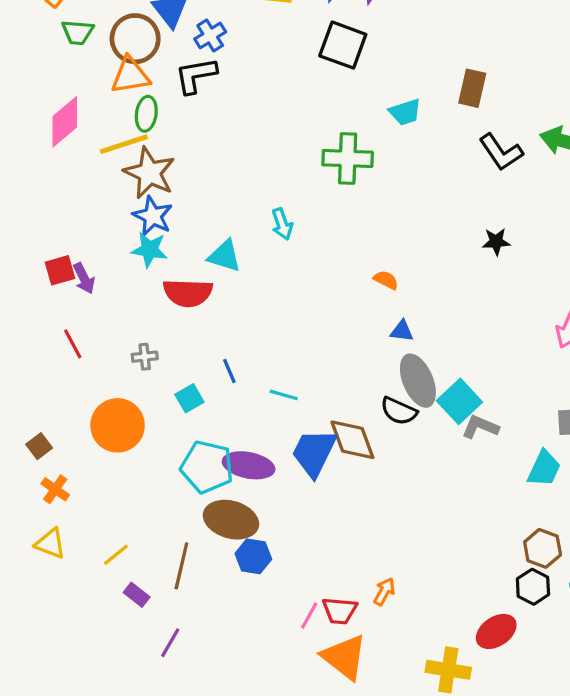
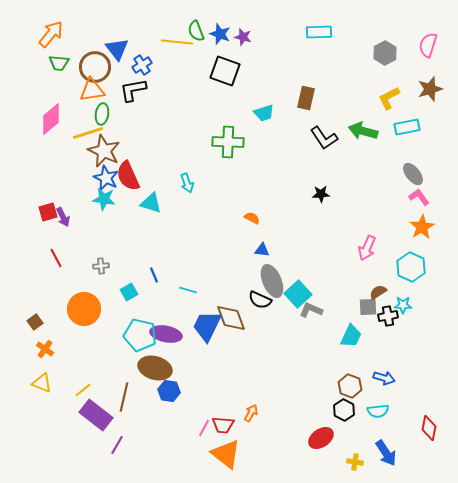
red semicircle: (188, 293) -> (128, 176), moved, turned 64
purple rectangle: (137, 595) -> (96, 415), size x2.0
yellow cross: (448, 670) -> (355, 462), moved, size x0.6

